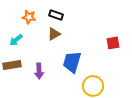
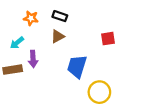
red square: (113, 43) -> (108, 39), moved
purple arrow: (39, 71) -> (33, 59), moved

